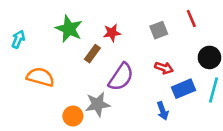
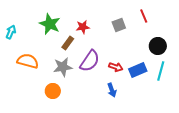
red arrow: (164, 68) -> (116, 67), moved
gray star: (98, 104) -> (63, 67), moved
blue arrow: (163, 111) -> (112, 90), moved

